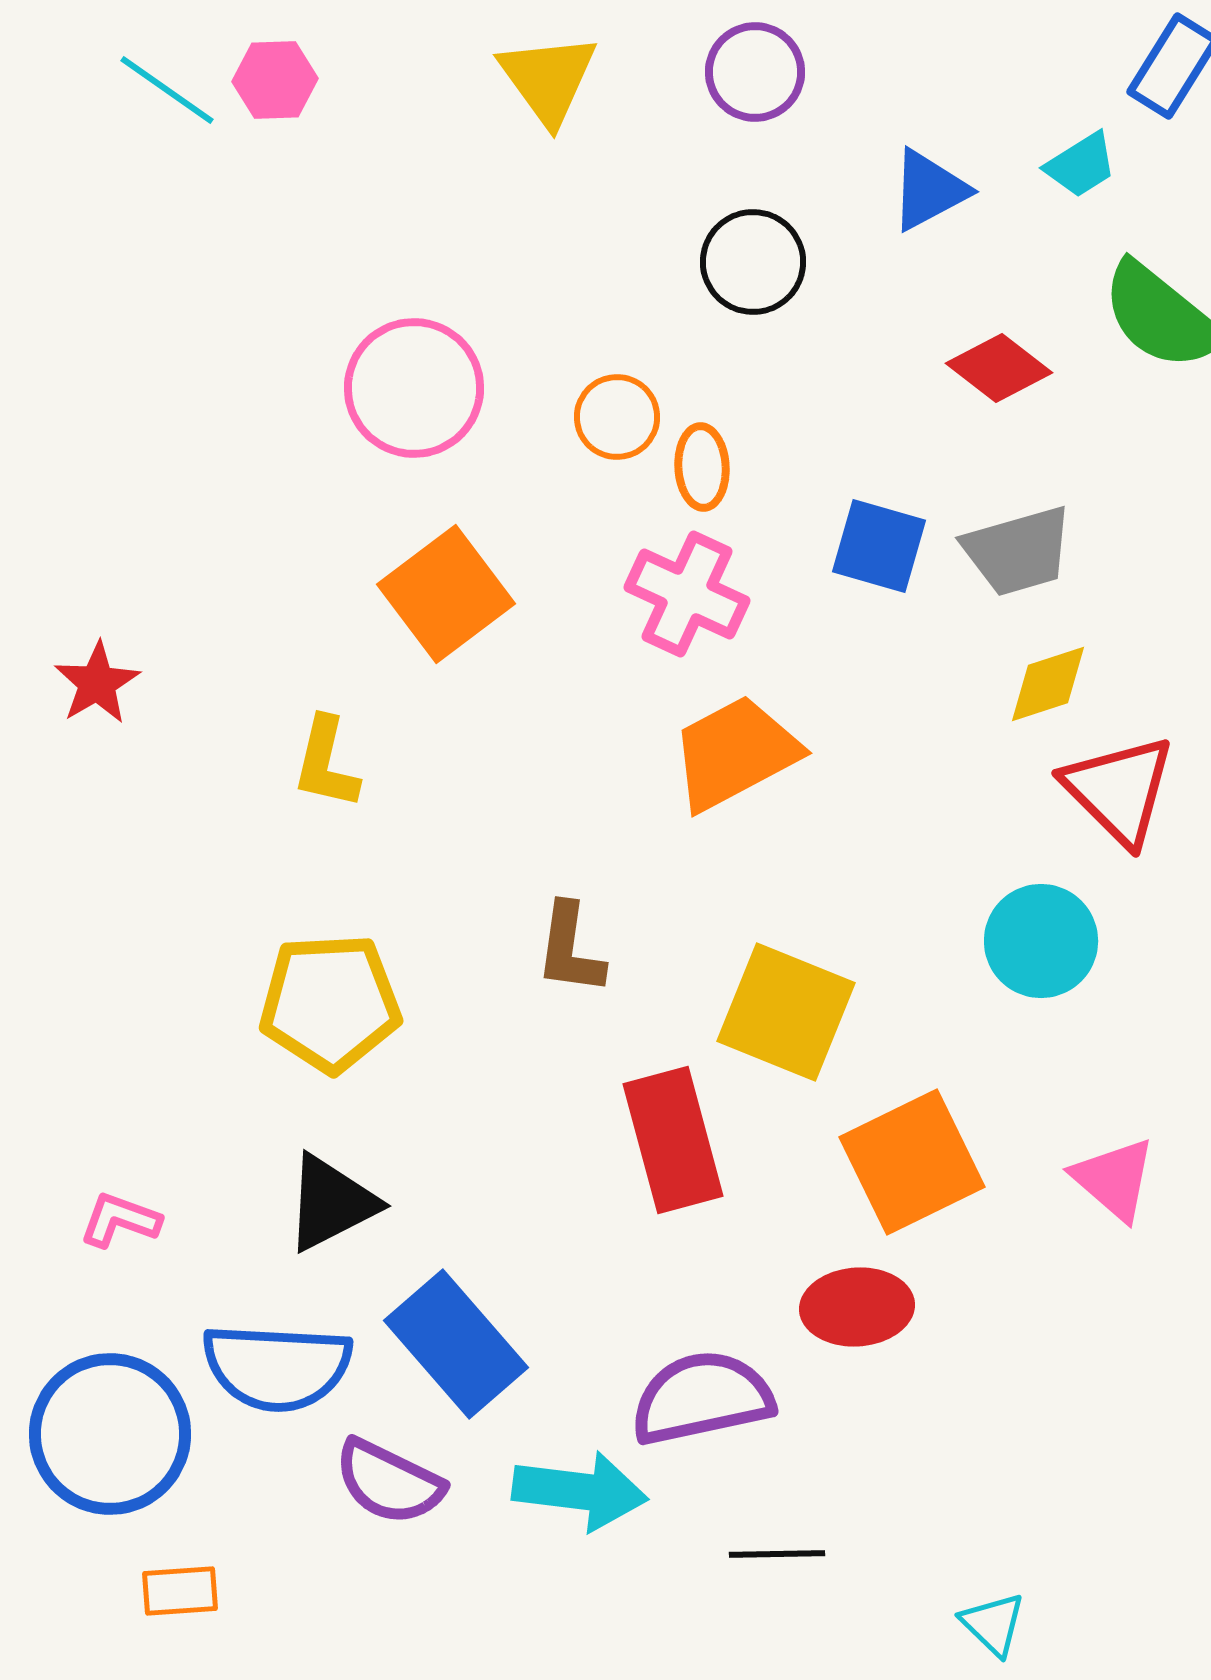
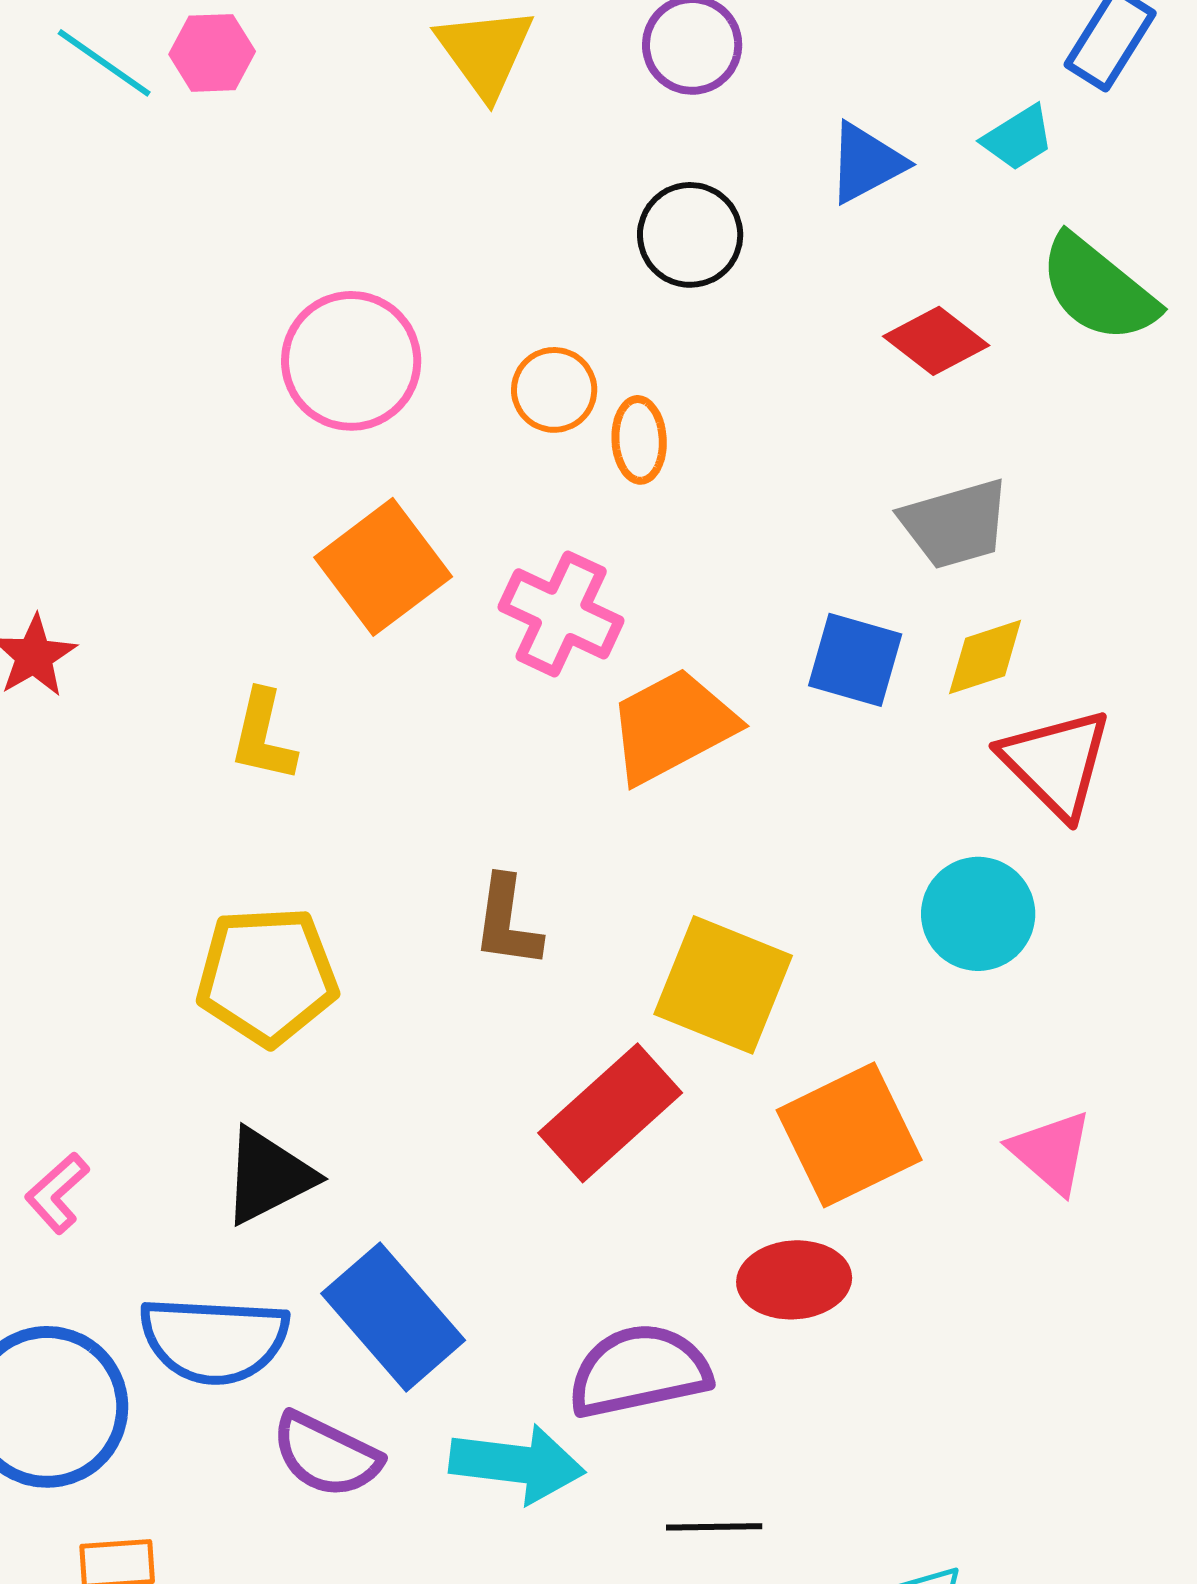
blue square: (879, 546) -> (855, 660), moved
pink cross: (687, 594) -> (561, 614), moved
red rectangle: (673, 1140) -> (610, 1113), turned 63
pink L-shape: (120, 1220) -> (57, 1193), turned -62

